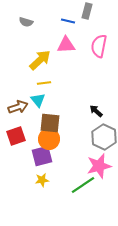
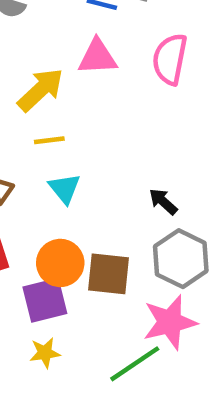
cyan triangle: (38, 100) -> (65, 188), moved
brown square: (50, 123) -> (108, 274), moved

